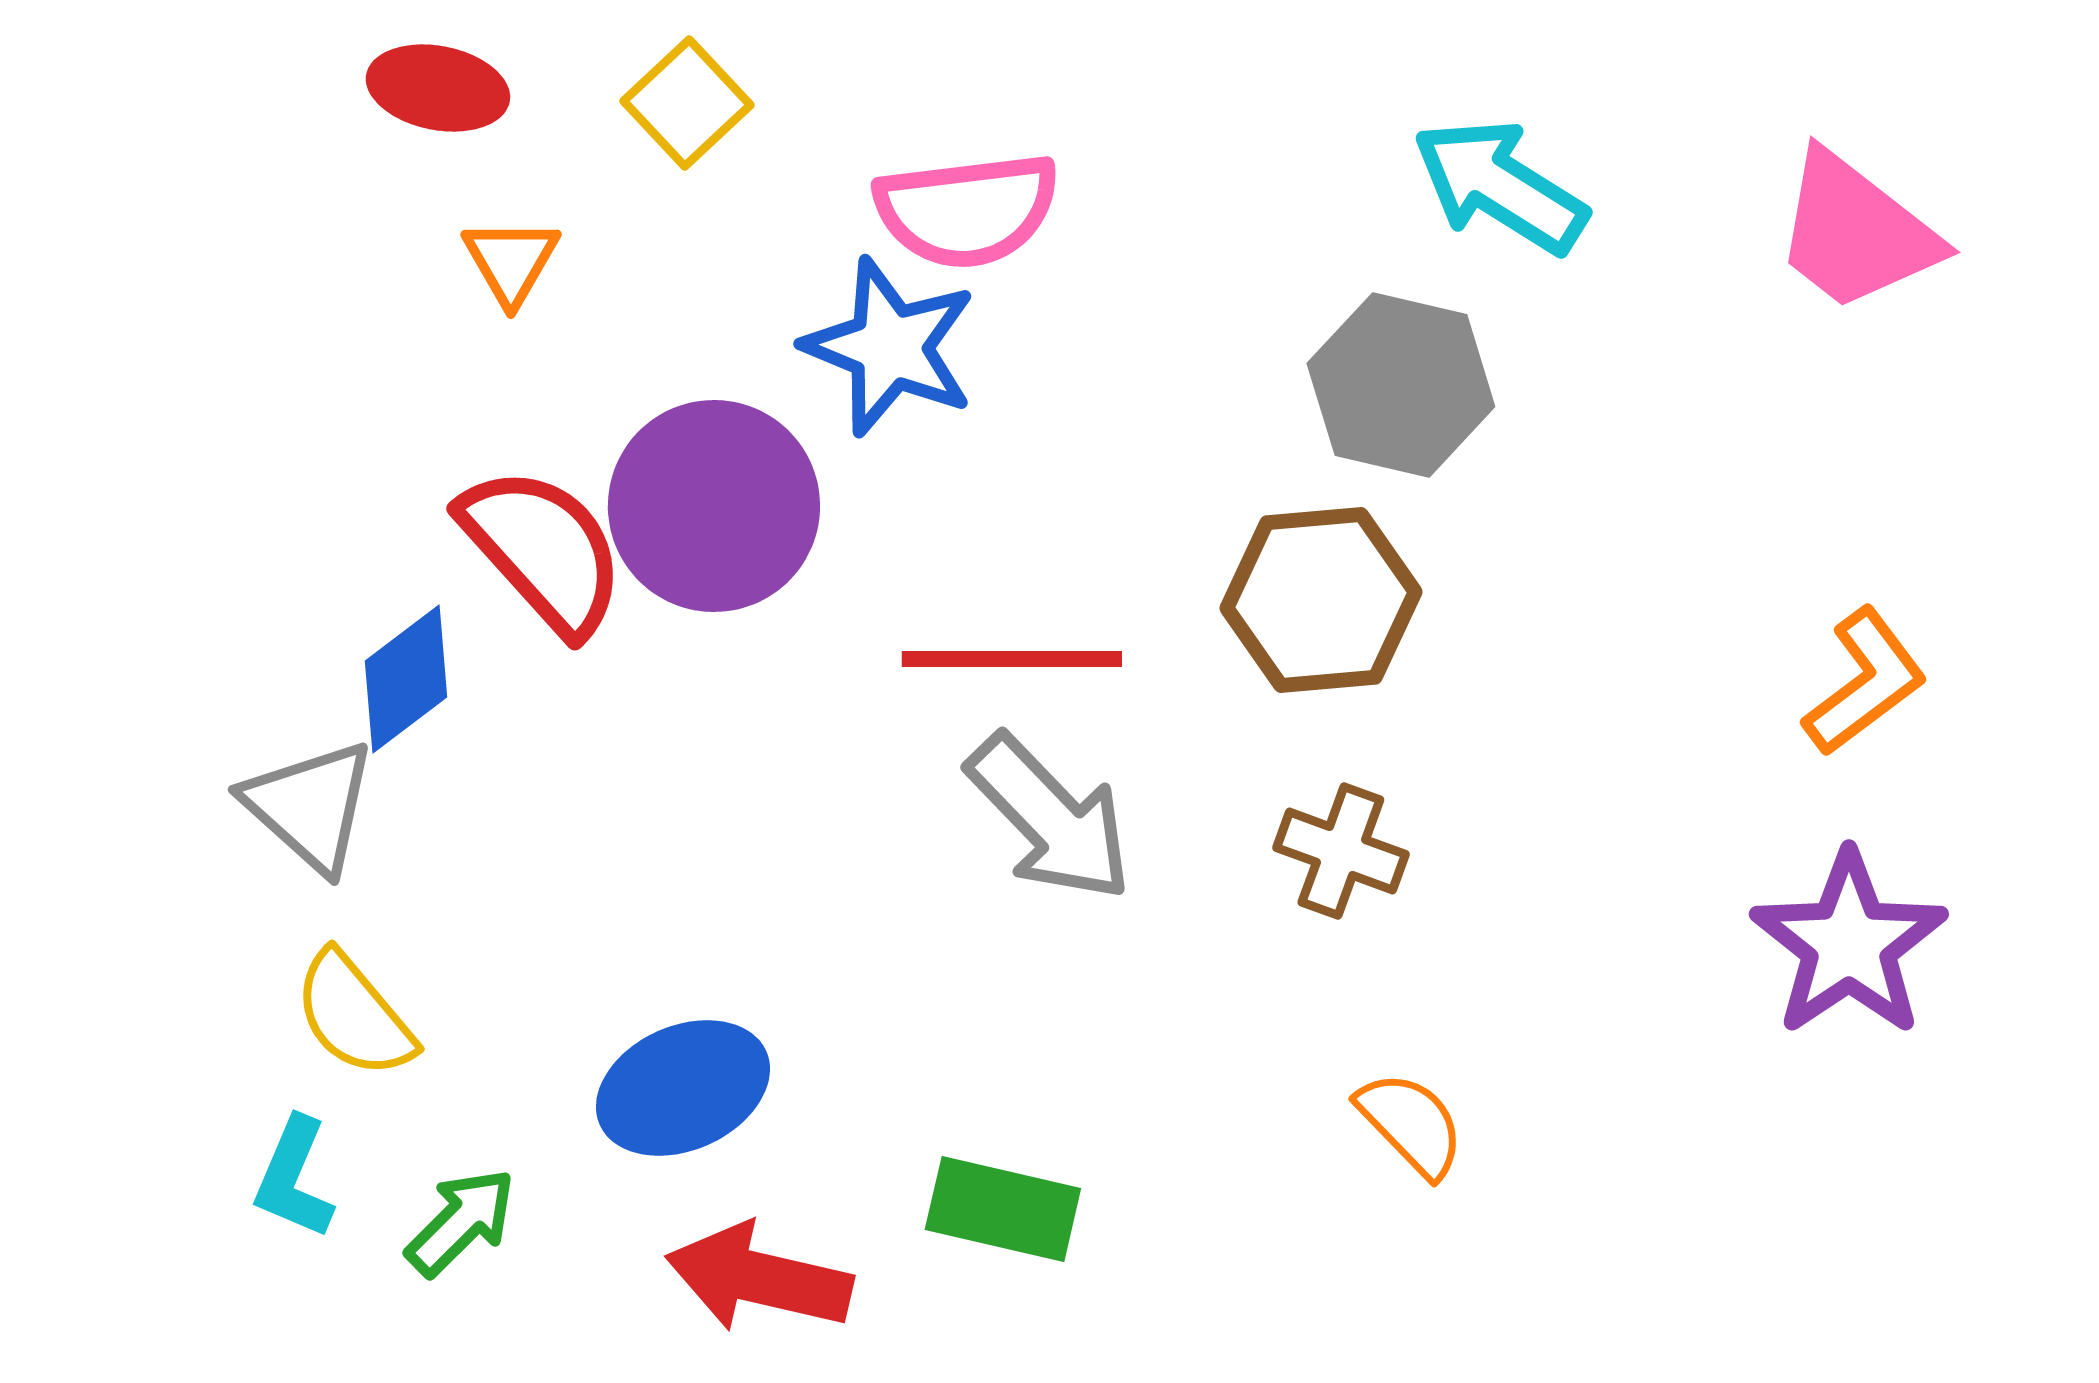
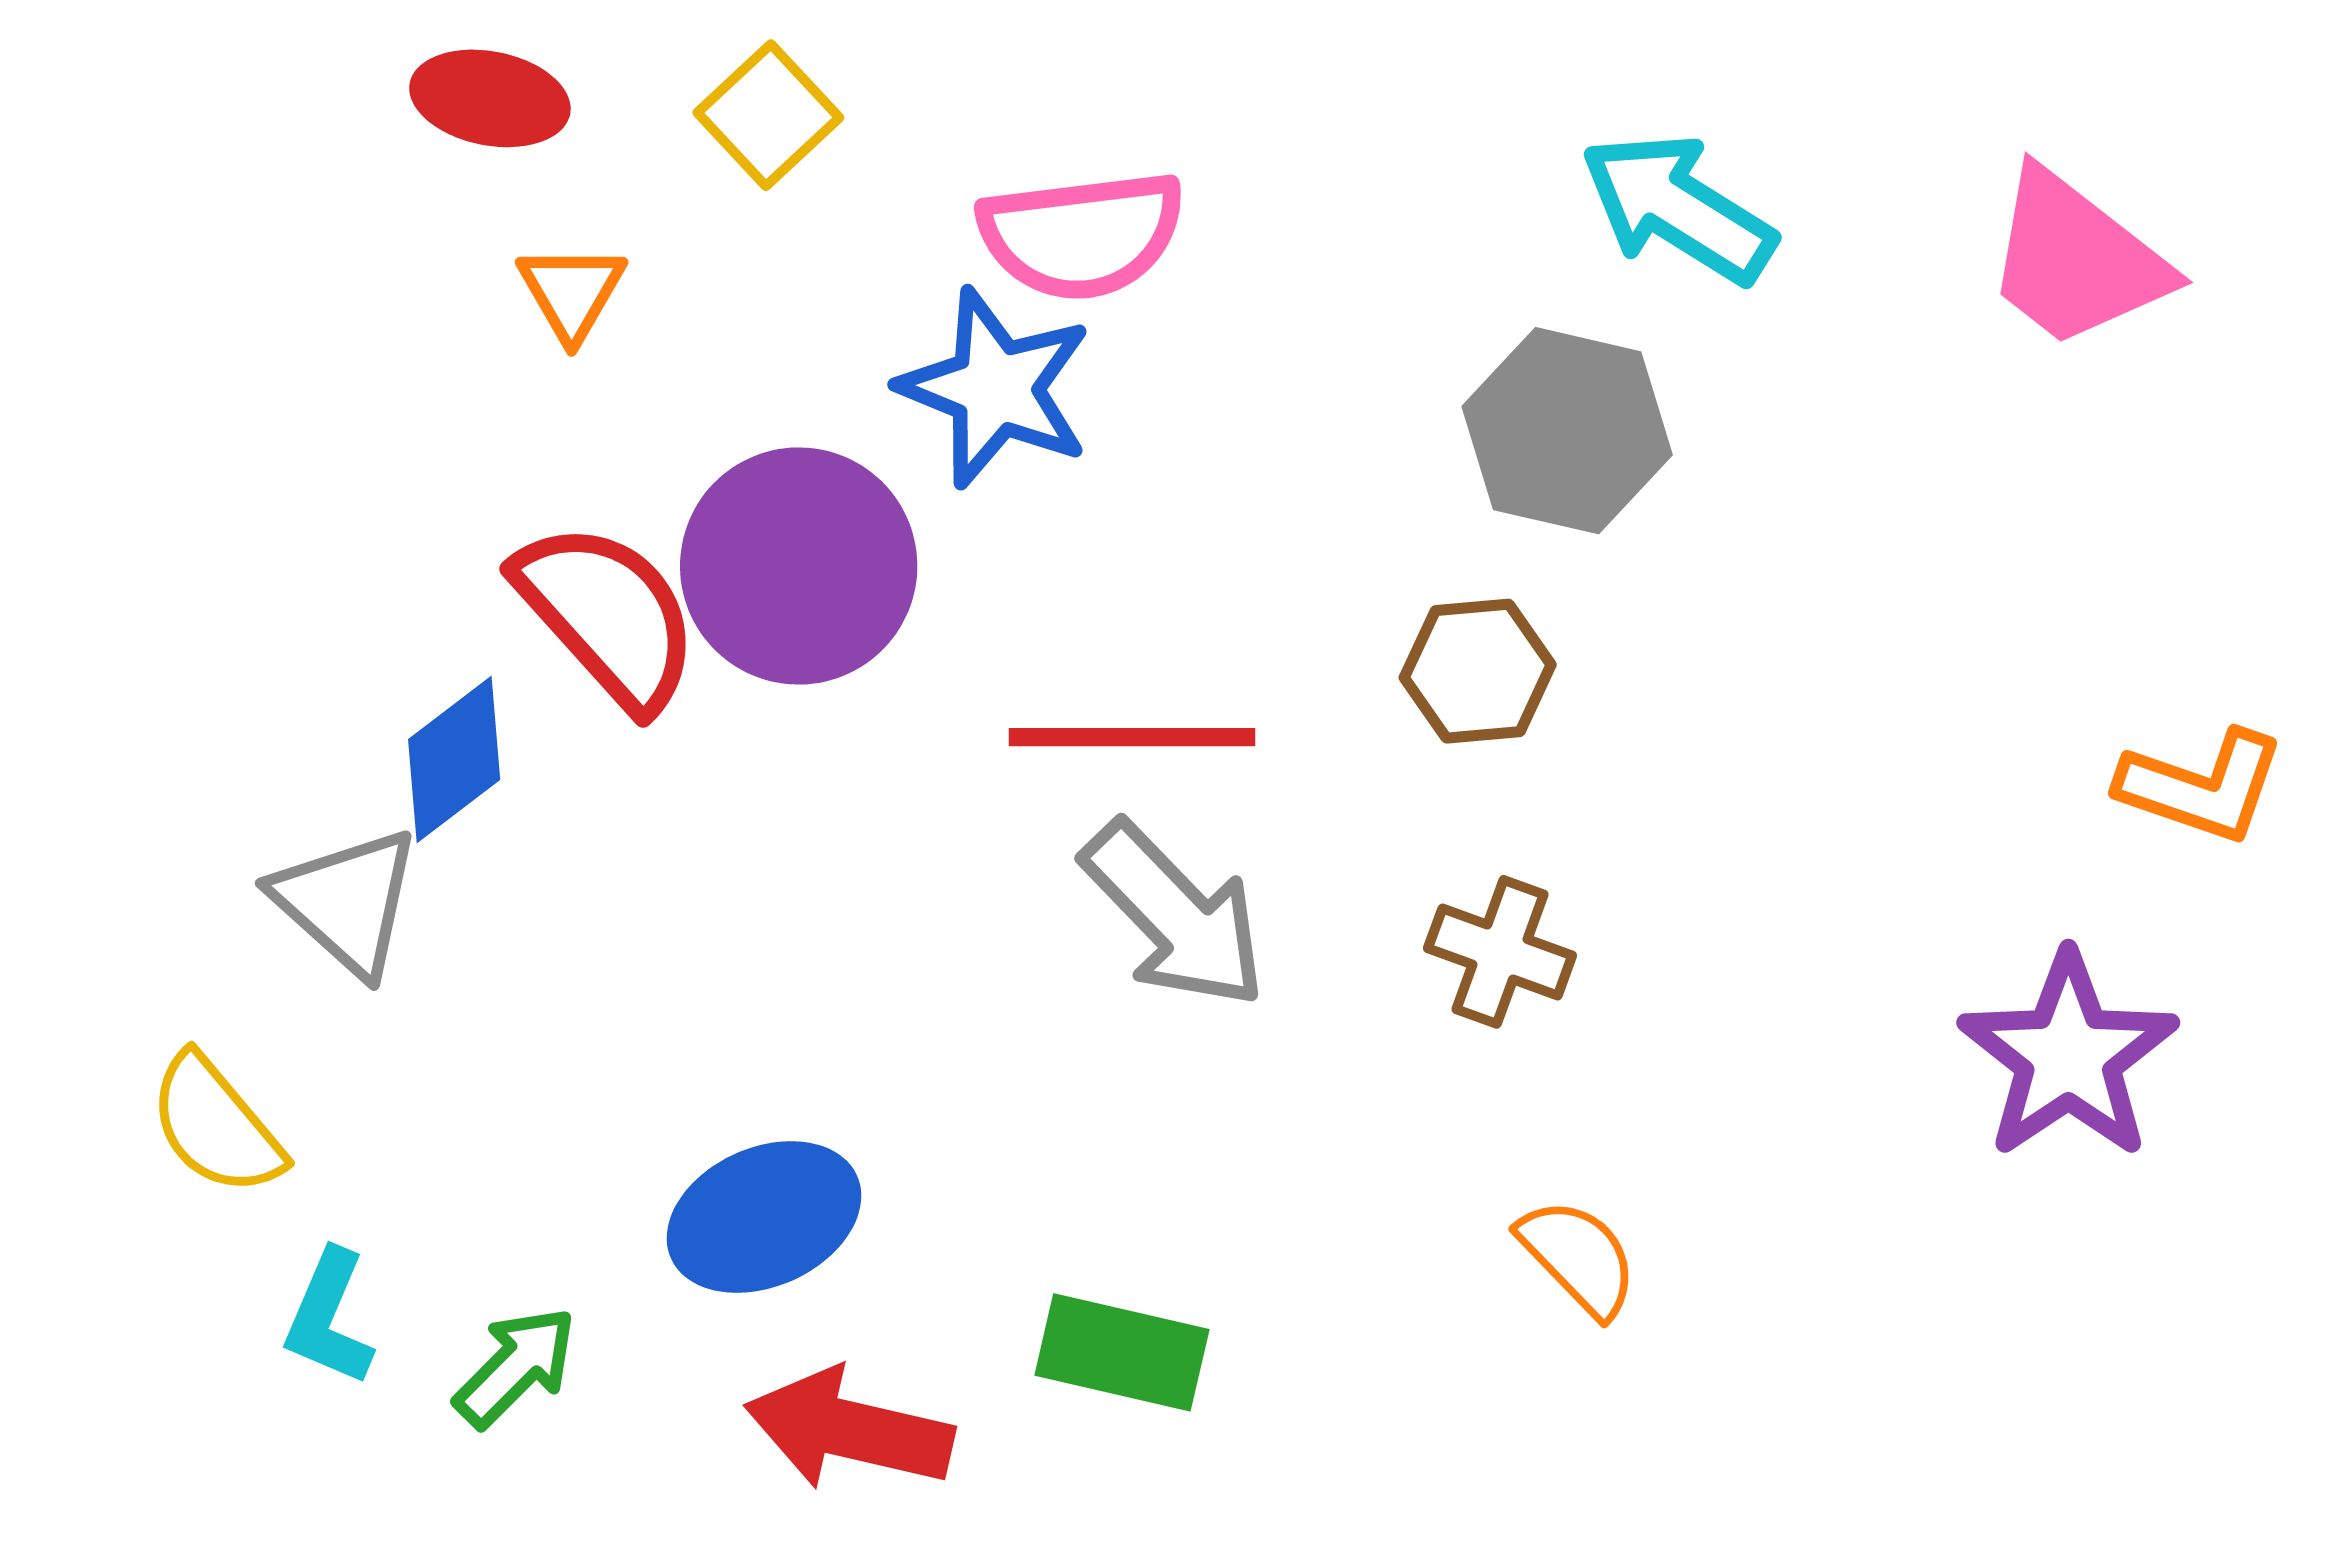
brown hexagon: (1321, 600) -> (1478, 671), size x0.7
orange L-shape: (1865, 682) -> (2201, 786), moved, turned 56
yellow semicircle: (354, 1015) -> (216, 1125), moved

